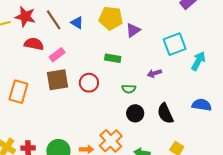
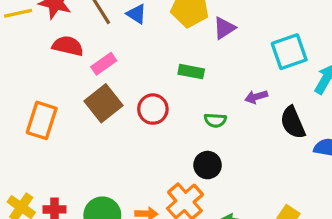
brown square: (58, 80) -> (104, 103), turned -30
black circle: (135, 113) -> (208, 165), moved
black semicircle: (165, 113) -> (293, 122), moved

